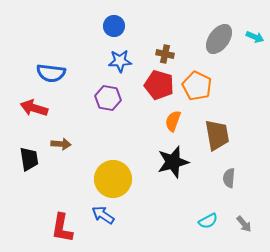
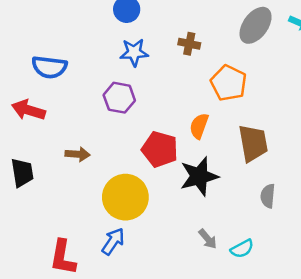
red pentagon: (159, 85) -> (160, 149), moved
brown arrow: (61, 144) -> (78, 154), moved
blue arrow: (103, 215) -> (113, 241), turned 90
gray arrow: (244, 224) -> (208, 239), moved

